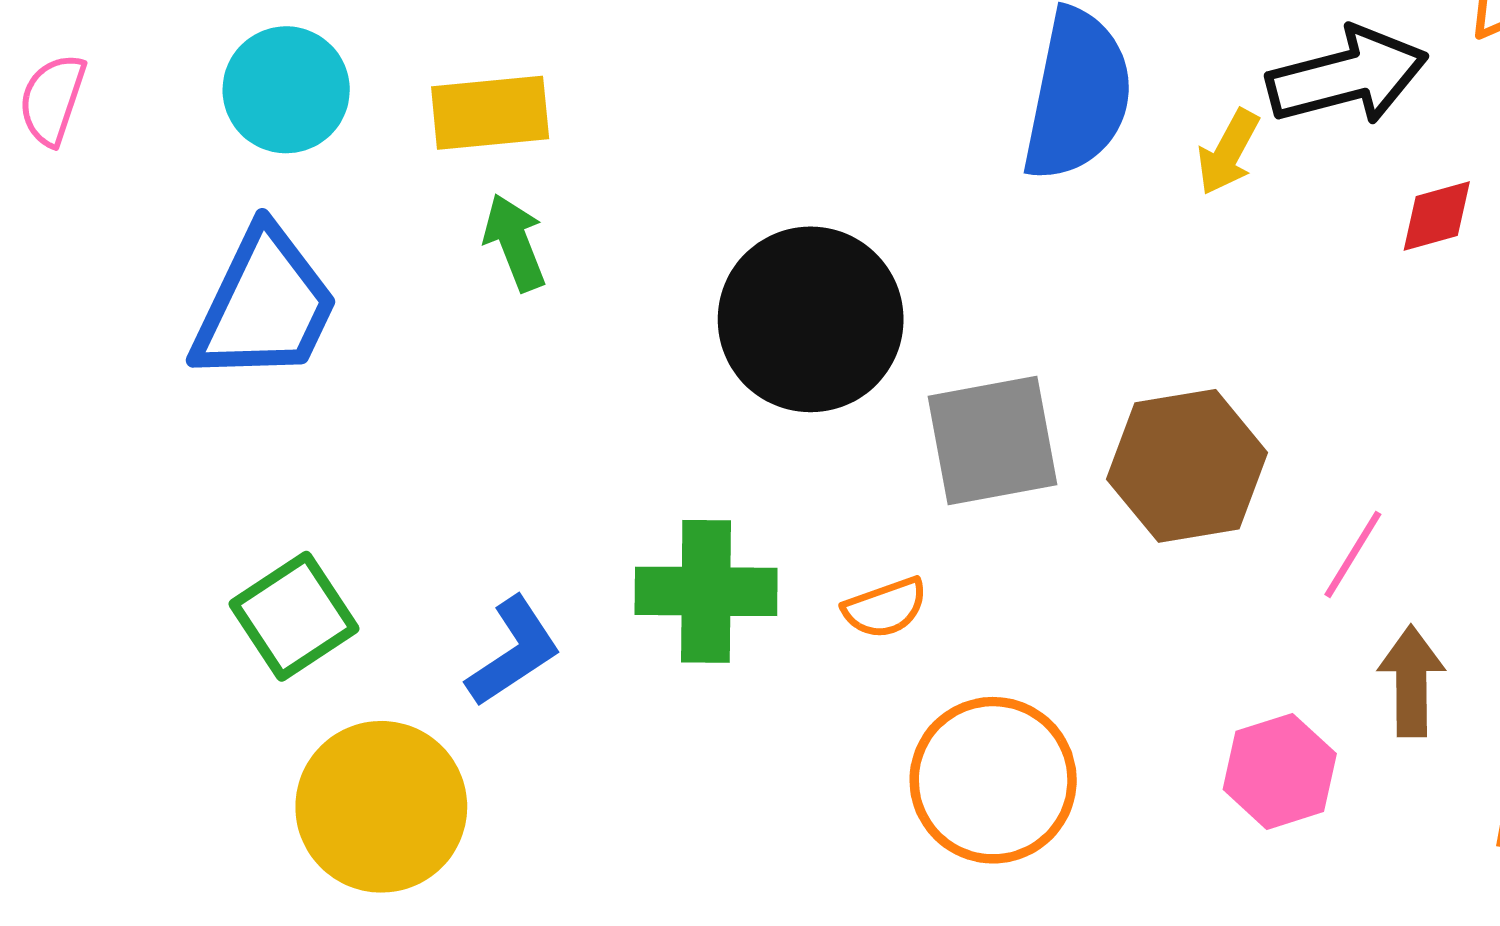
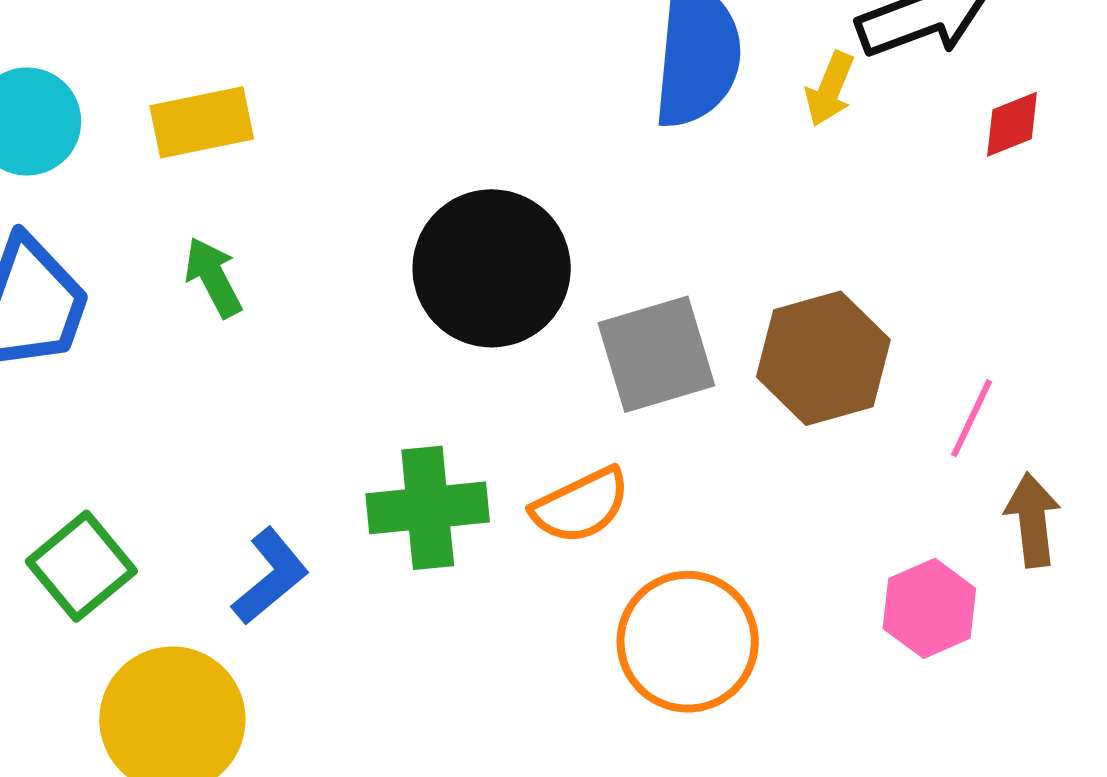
green arrow: (515, 243) -> (213, 277), moved
orange semicircle: (885, 608) -> (581, 506), size x1.4

